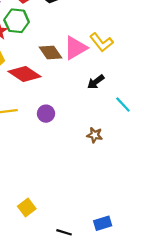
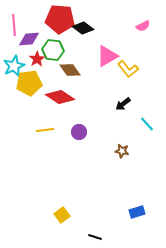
pink triangle: (75, 48) -> (107, 56), moved
brown diamond: (51, 52) -> (70, 70), moved
blue rectangle: (103, 223) -> (137, 212), moved

